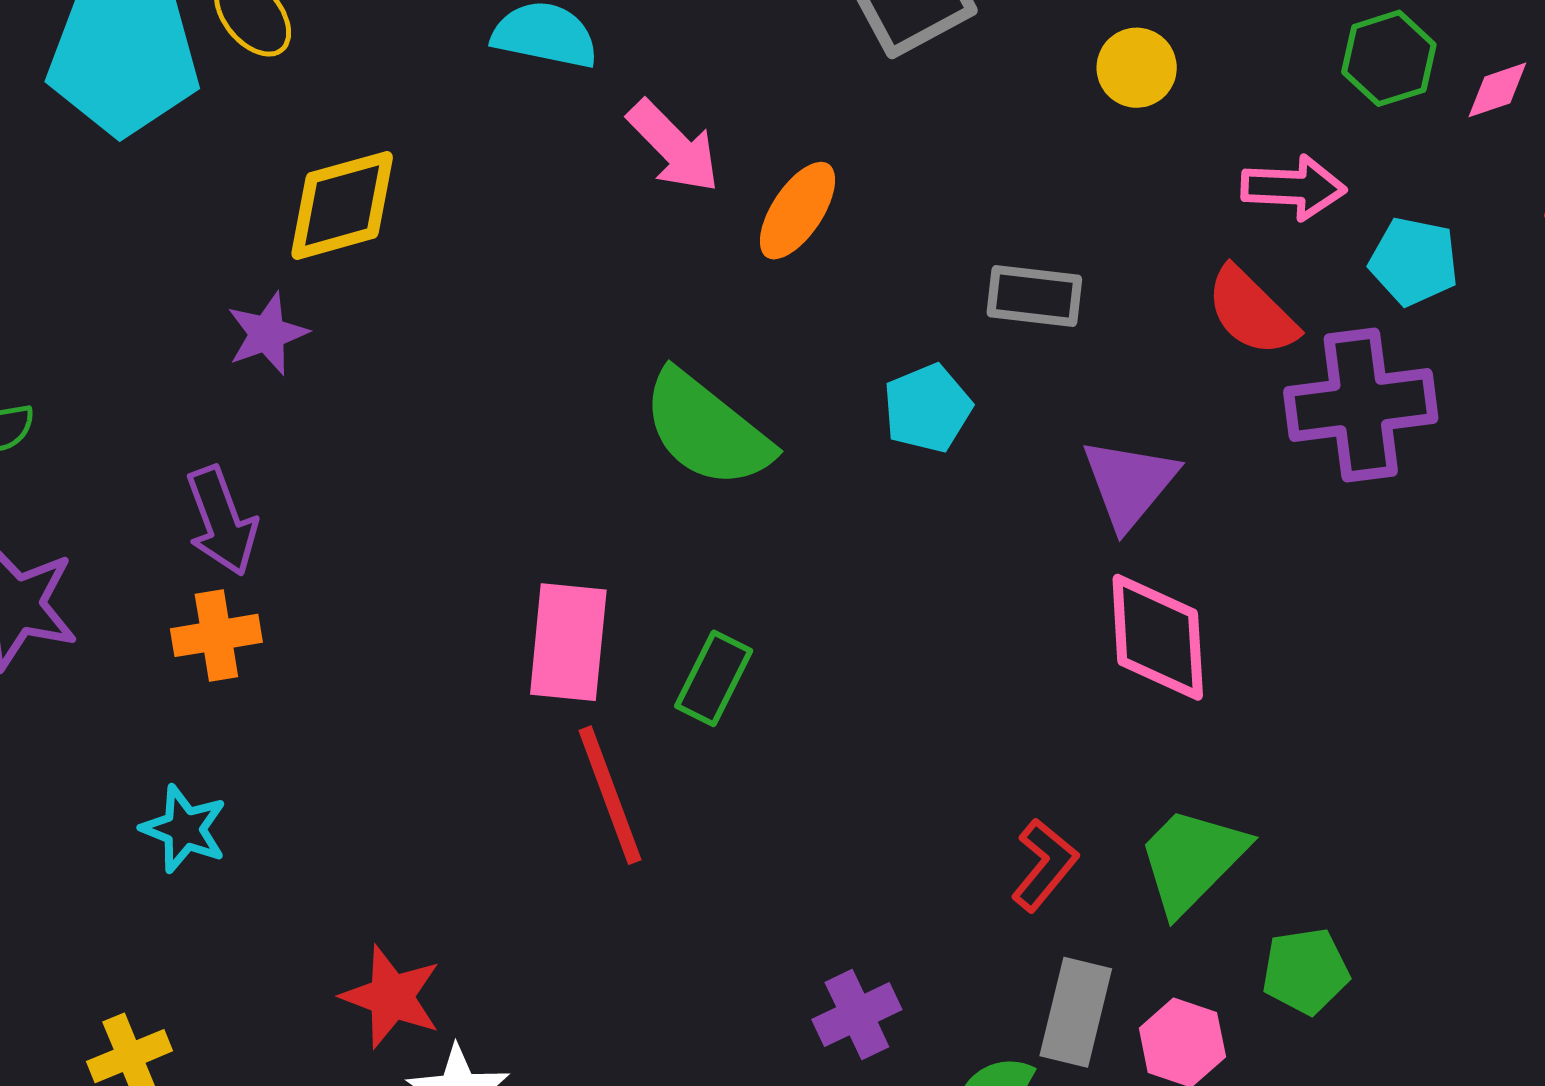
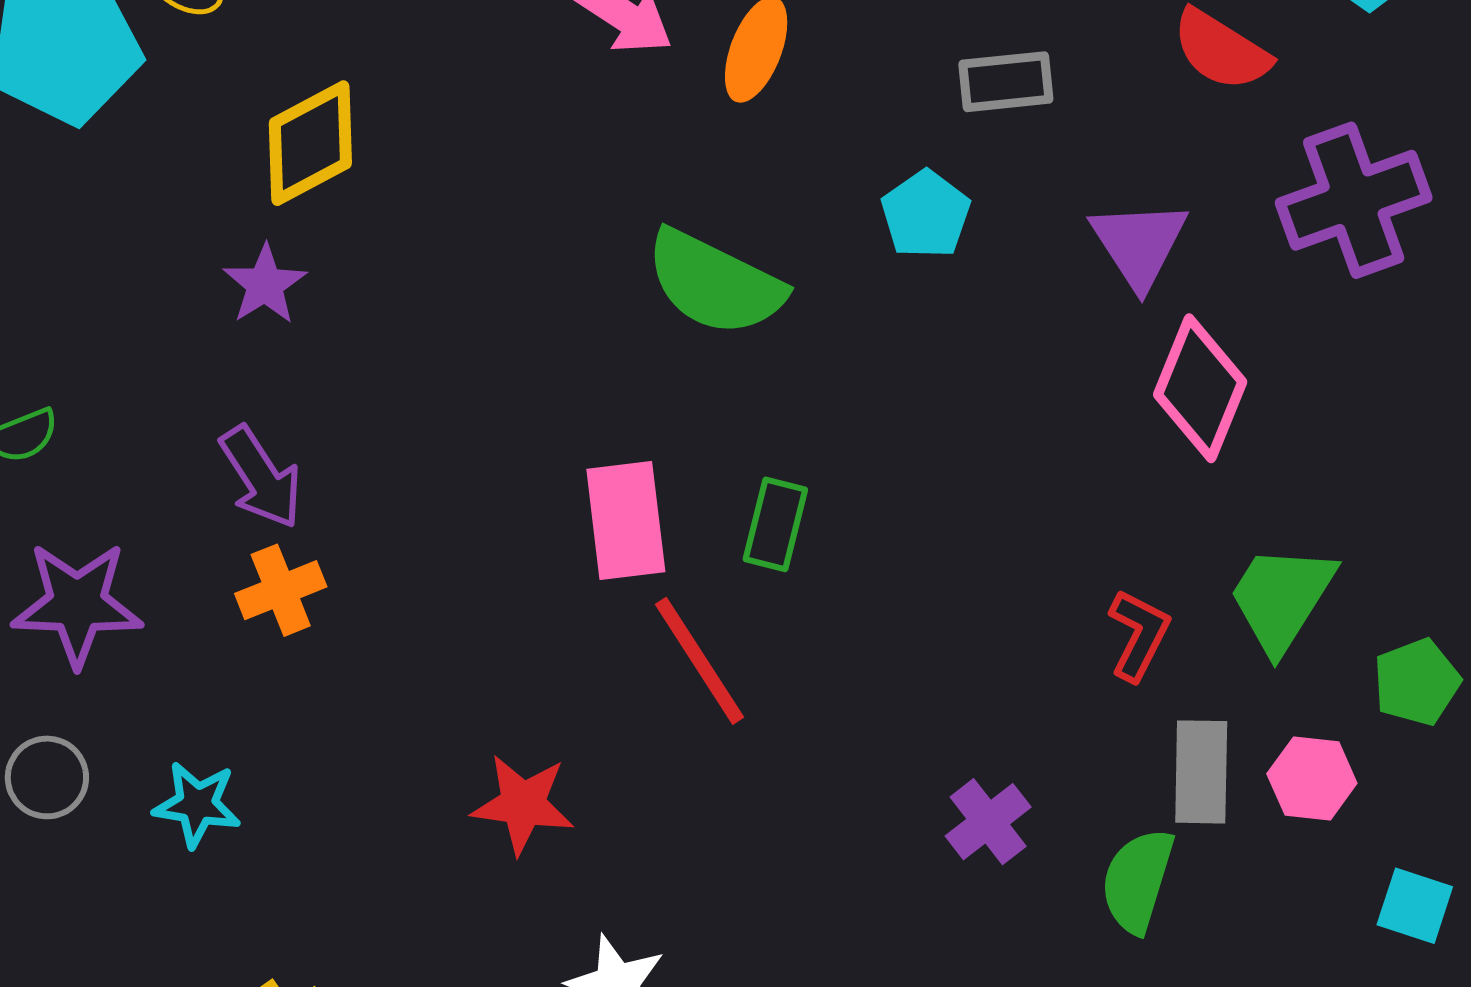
purple cross: (1361, 405) -> (1354, 200), moved
pink diamond: (1158, 637) -> (1200, 388), turned 38
cyan star: (184, 829) -> (197, 804), moved
red star: (391, 997) -> (523, 804), moved

